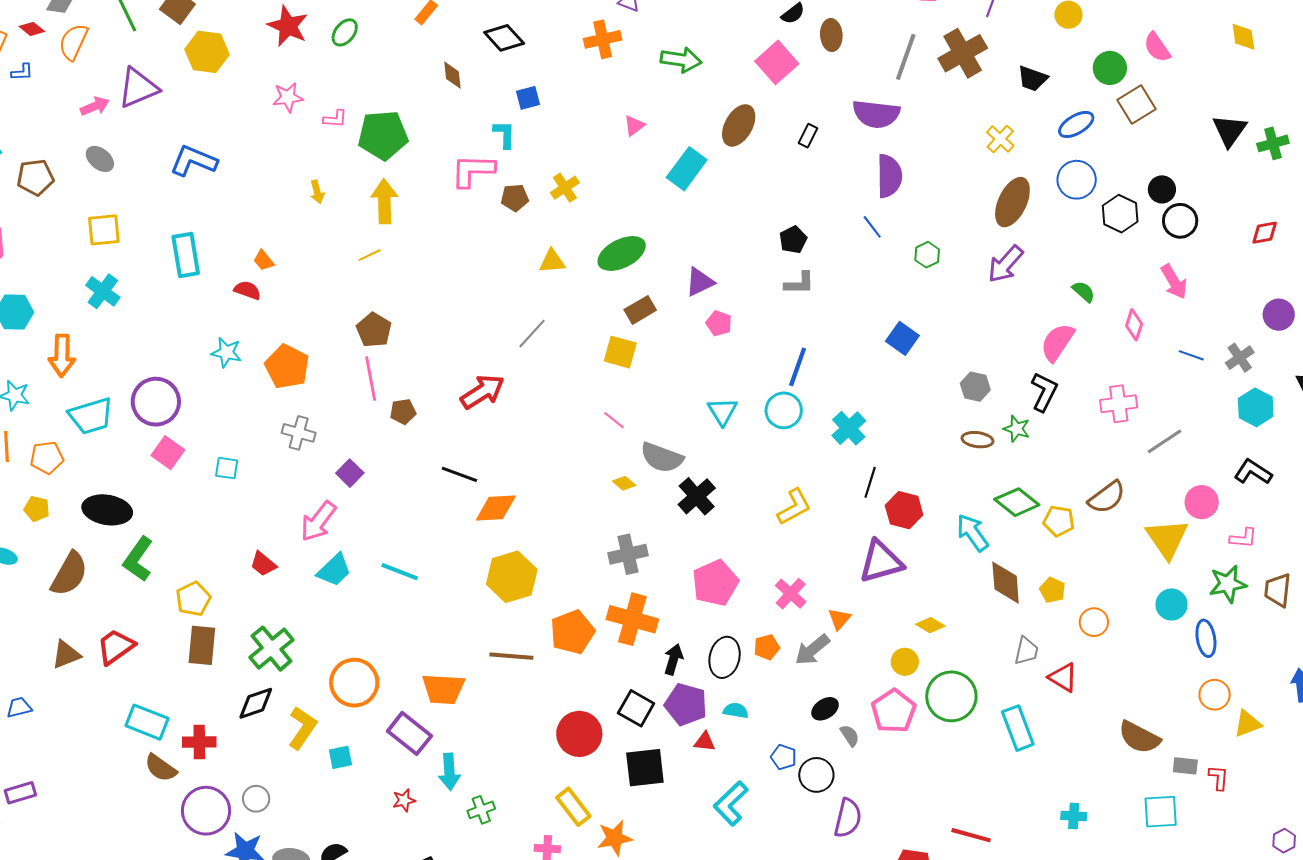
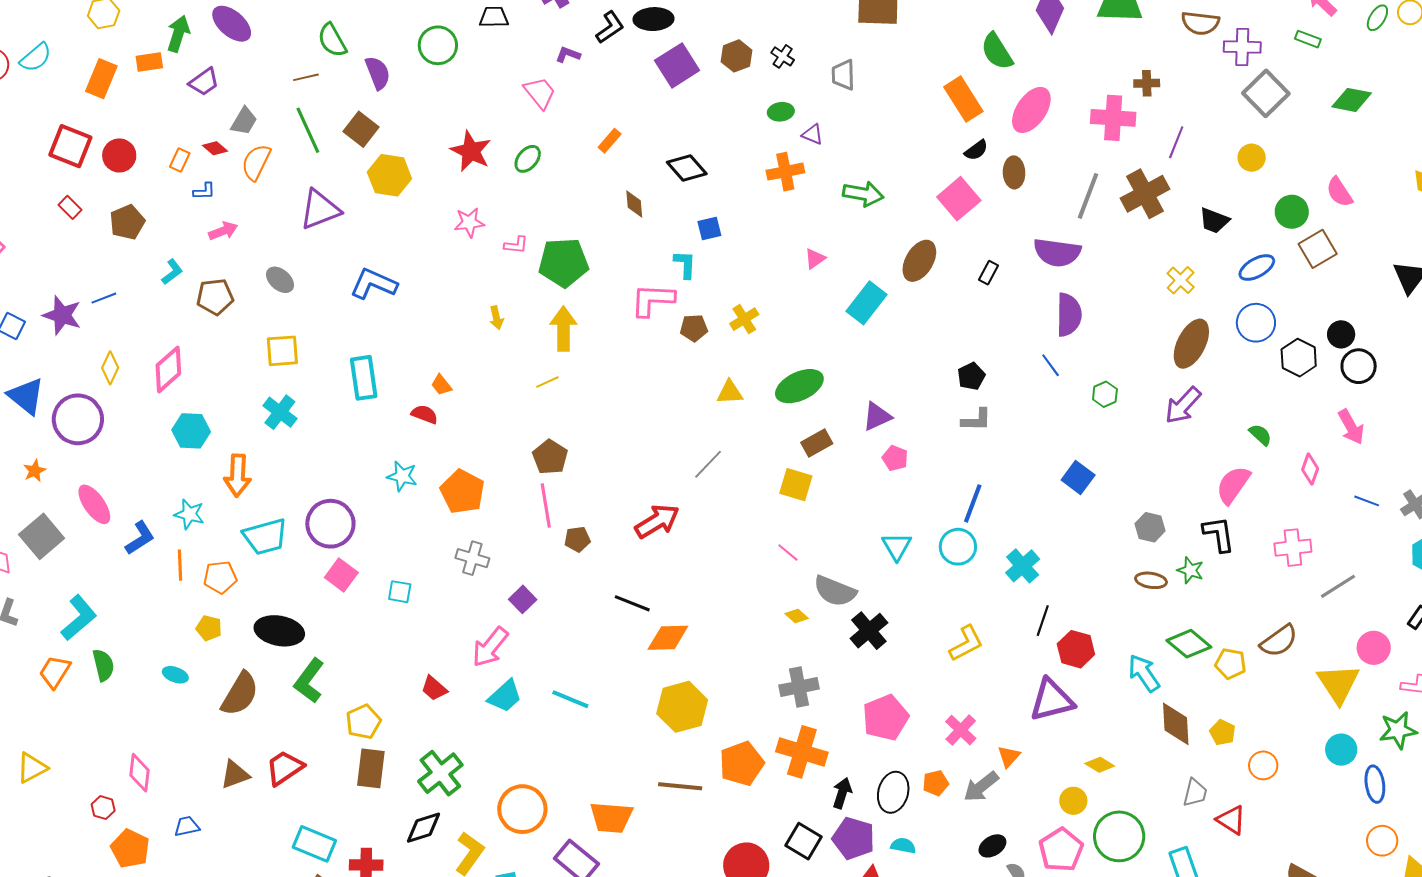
pink arrow: (95, 106) -> (223, 231), moved
black L-shape: (1044, 392) -> (1219, 534), turned -36

